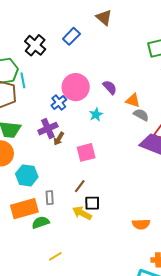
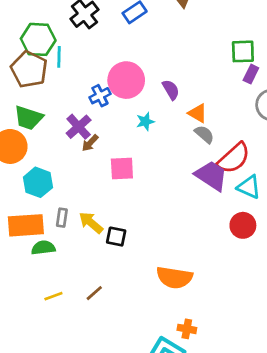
purple cross: (48, 129) -> (79, 127), turned -30
brown line: (80, 186) -> (94, 293), moved
yellow arrow: (82, 213) -> (91, 223), moved
orange semicircle: (141, 224) -> (174, 277), size x1.5

